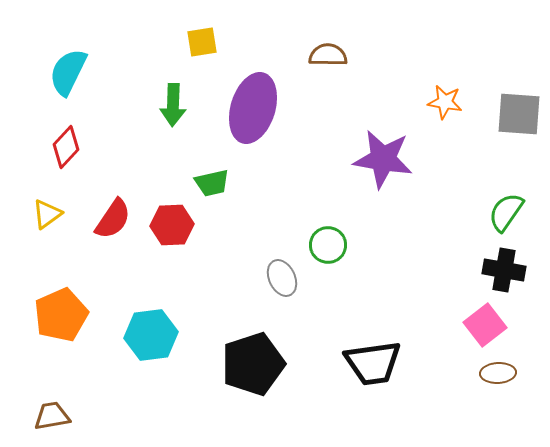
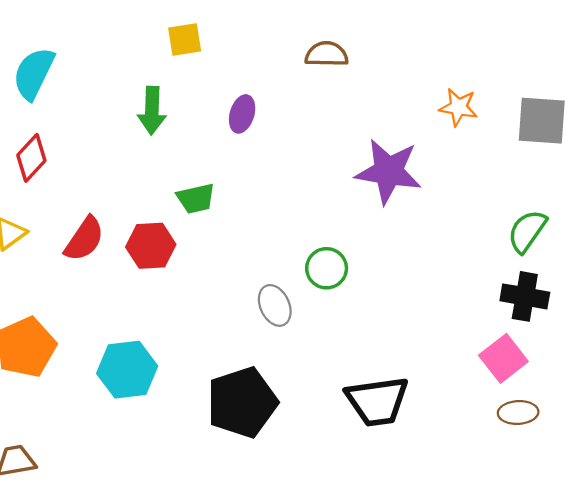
purple ellipse: (253, 108) -> (242, 114), size x0.5

